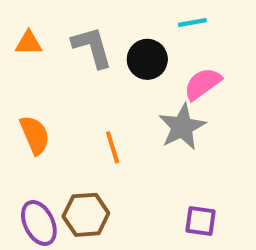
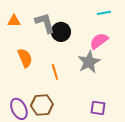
cyan line: (192, 23) -> (104, 13), moved
black circle: (147, 59) -> (61, 32), moved
orange semicircle: (35, 135) -> (25, 58), moved

